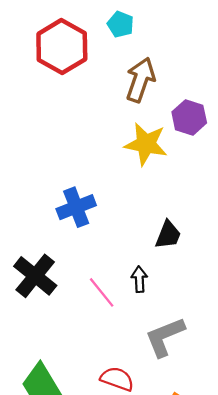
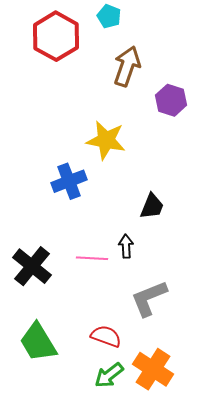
yellow star: (146, 144) -> (106, 140), moved
black cross: (35, 276) -> (32, 266), moved
pink line: (102, 292) -> (92, 258), turned -48

